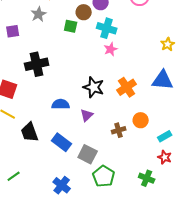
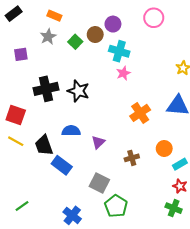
green square: (71, 26) -> (75, 42), moved, turned 32
black star: (94, 87) -> (78, 91), moved
orange circle: (141, 120) -> (164, 148), moved
black trapezoid: (30, 132) -> (44, 145), moved
blue rectangle: (62, 142) -> (62, 165), moved
green cross: (147, 178) -> (174, 208), moved

